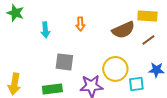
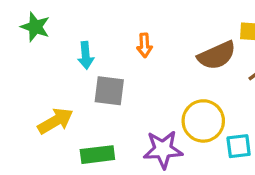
gray square: (64, 62) -> (109, 91), moved
yellow arrow: (14, 84) -> (55, 121), moved, turned -130

